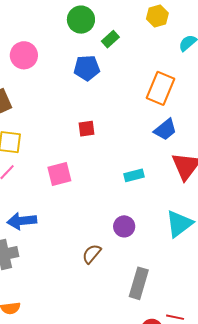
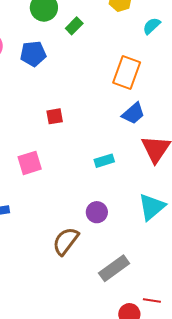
blue pentagon: (87, 68) -> (33, 54), moved
brown semicircle: (92, 254) -> (66, 241), size x1.4
gray rectangle: (139, 283) -> (114, 268), turned 40

